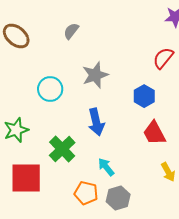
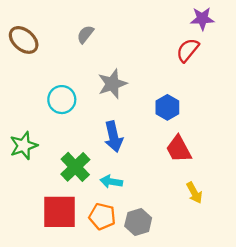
red semicircle: (163, 58) -> (188, 50), moved
cyan arrow: (106, 167) -> (111, 182), moved, turned -42
red square: (26, 178) -> (60, 212), moved

